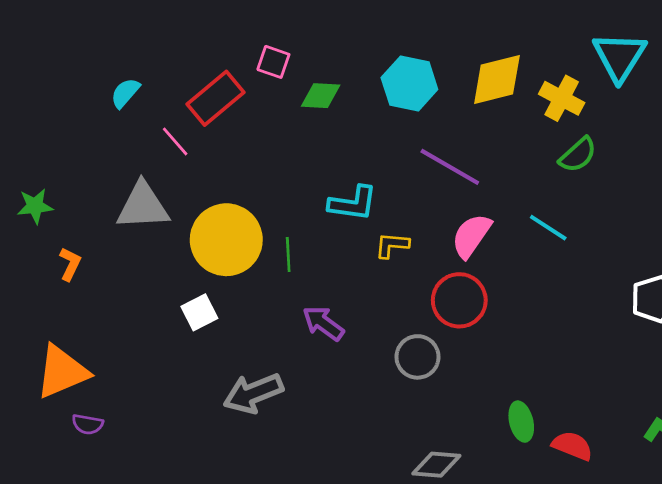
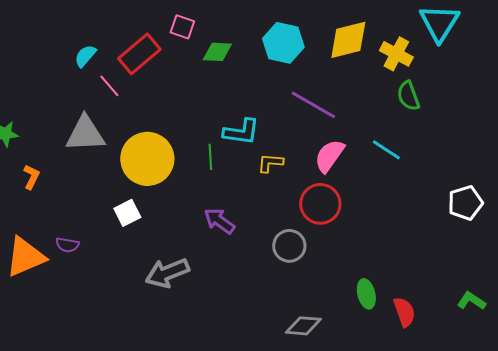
cyan semicircle: (125, 93) -> (85, 56), moved
green semicircle: (578, 155) -> (408, 96), turned 112
green line: (288, 255) -> (210, 157), moved
purple semicircle: (88, 424) -> (67, 245), moved
red semicircle: (572, 446) -> (404, 312), turned 48

